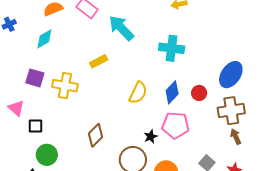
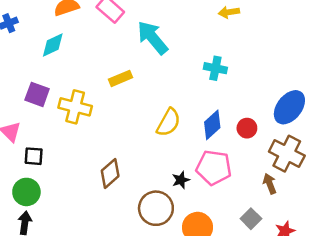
cyan cross: (172, 48) -> (215, 68), size x0.7
brown cross: (231, 111) -> (287, 154), turned 32
brown arrow: (236, 137) -> (270, 184), moved
green circle: (47, 155) -> (26, 192), moved

